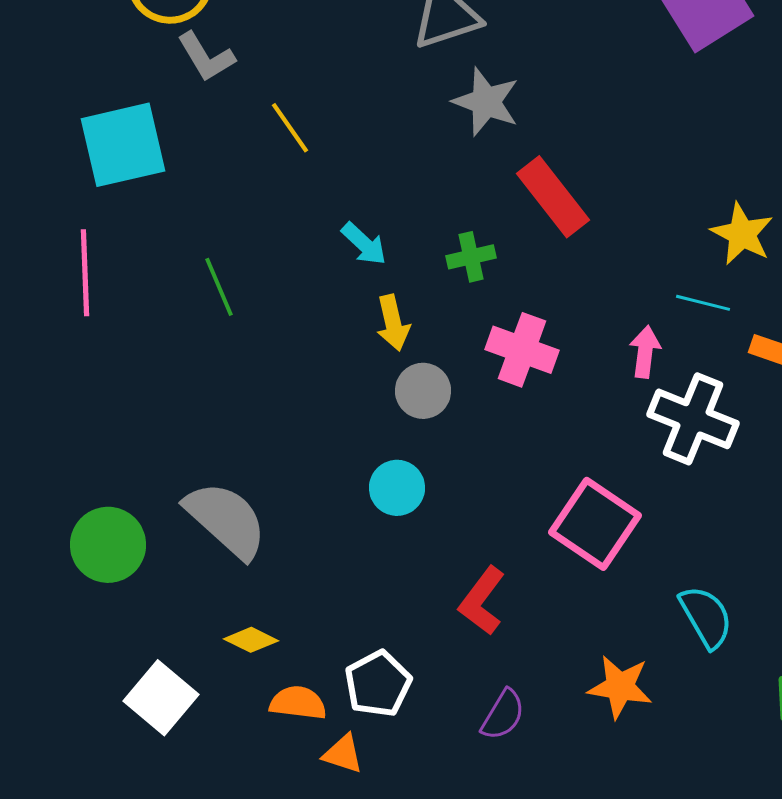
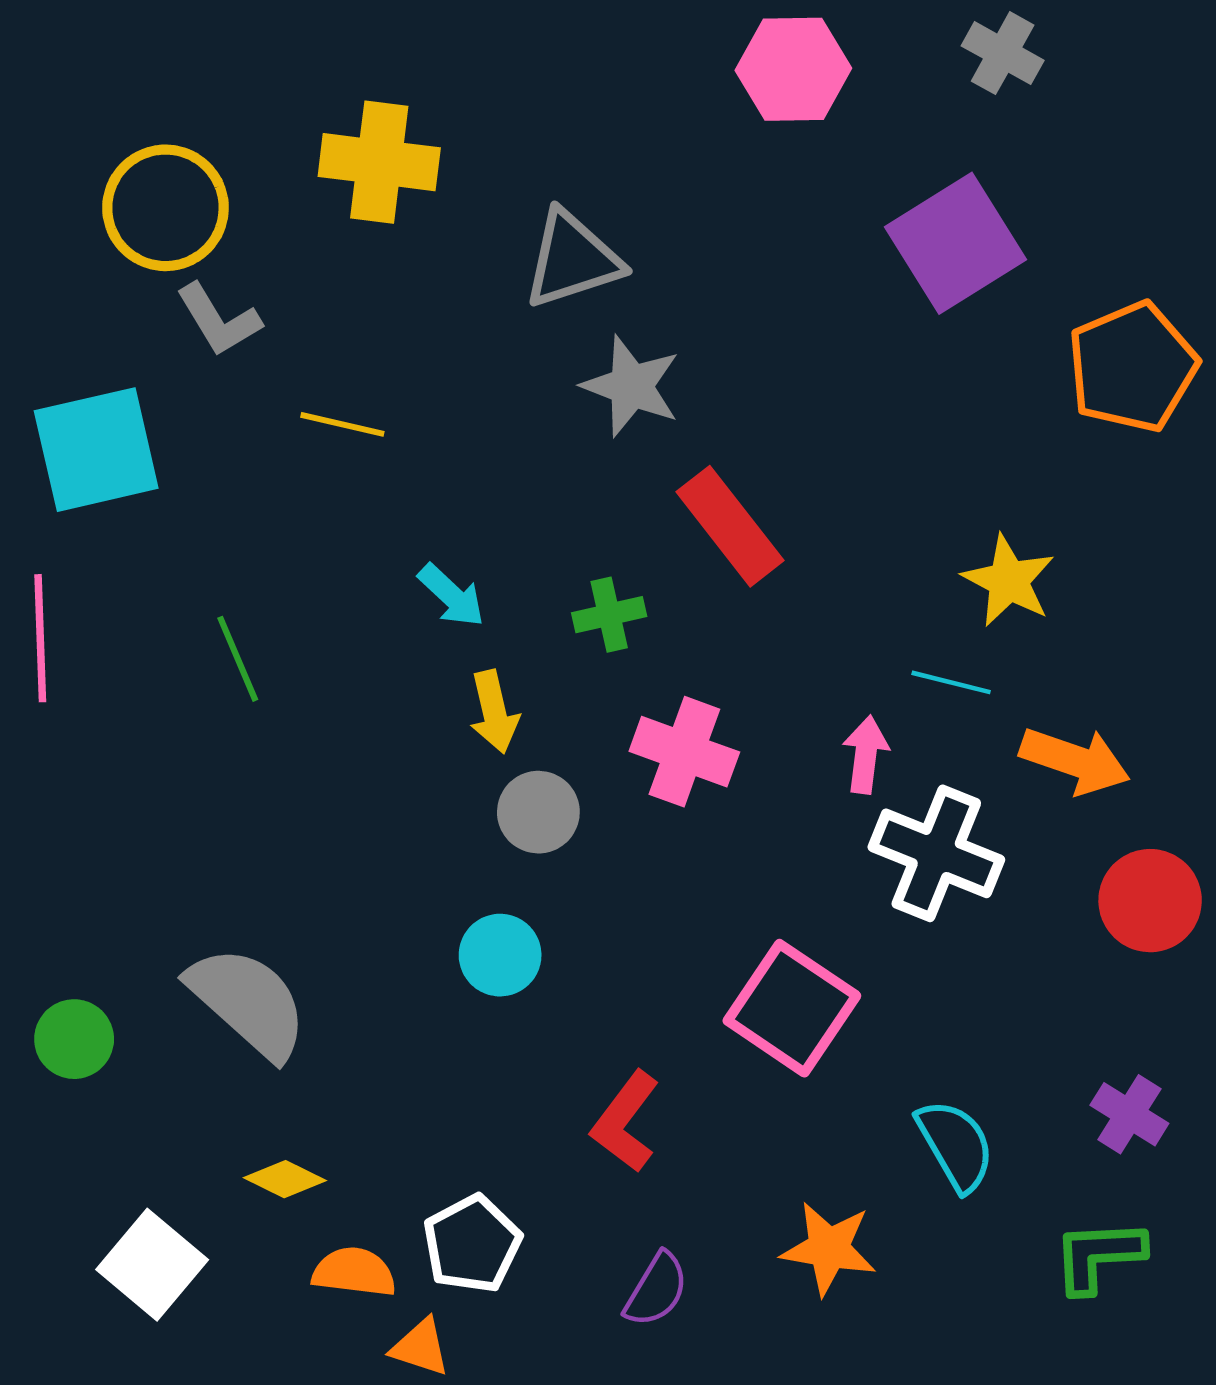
yellow line: (290, 128) -> (342, 424), turned -42
green circle: (108, 545) -> (74, 1039), size x0.7

